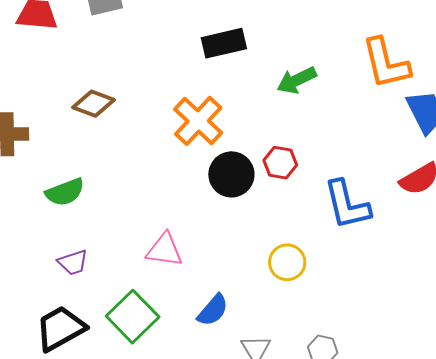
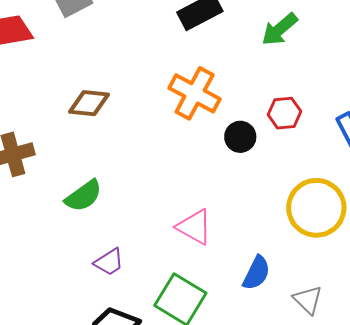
black circle: (231, 174) -> (240, 137), size x0.7
pink triangle: (164, 250) -> (194, 227), turned 36
yellow circle: (287, 262) -> (316, 208), size x1.6

